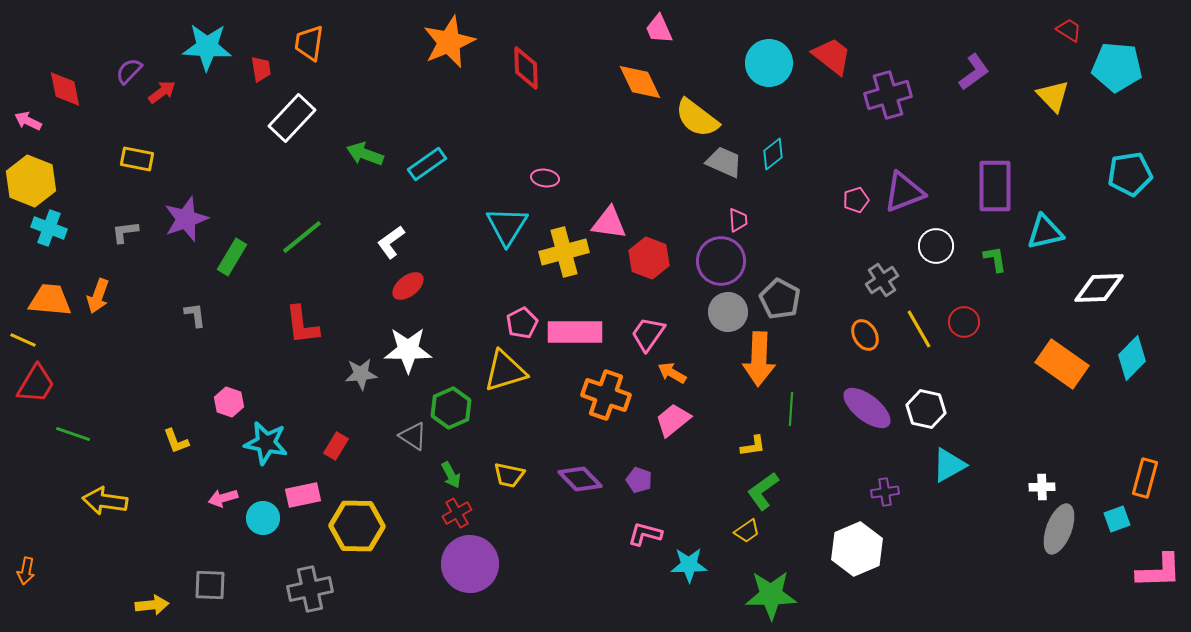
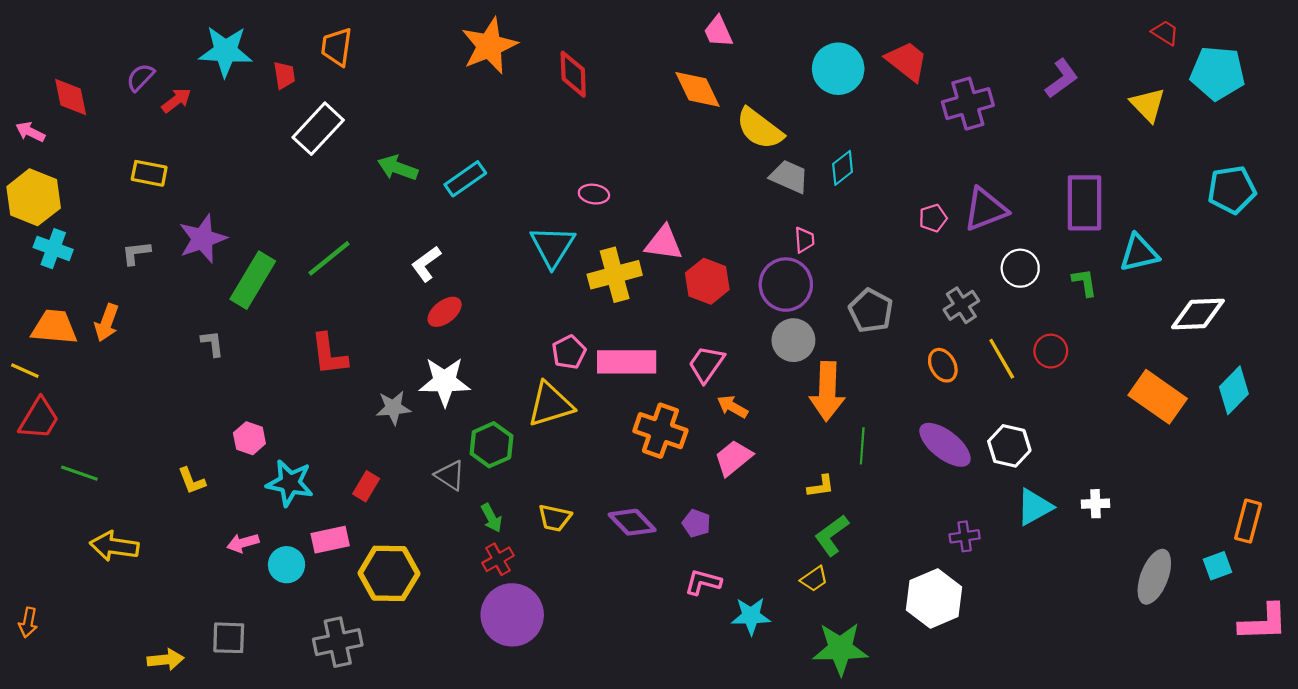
green rectangle: (232, 257) -> (253, 280), size x1.4
gray pentagon: (780, 299) -> (871, 311), moved
white cross: (1042, 487) -> (1095, 504), moved

